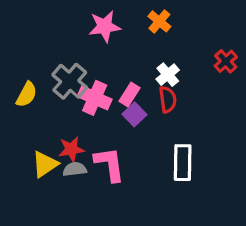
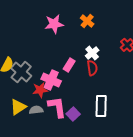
gray cross: (70, 81) -> (21, 72), moved
pink cross: (95, 98) -> (51, 80), moved
purple square: (134, 114) -> (73, 114), moved
red star: (71, 149) -> (40, 90), moved

